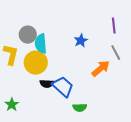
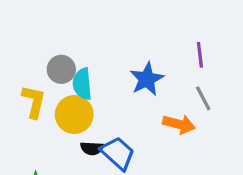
blue star: (81, 41) -> (147, 79), size x1.5
orange arrow: (101, 69) -> (179, 124), turned 54

